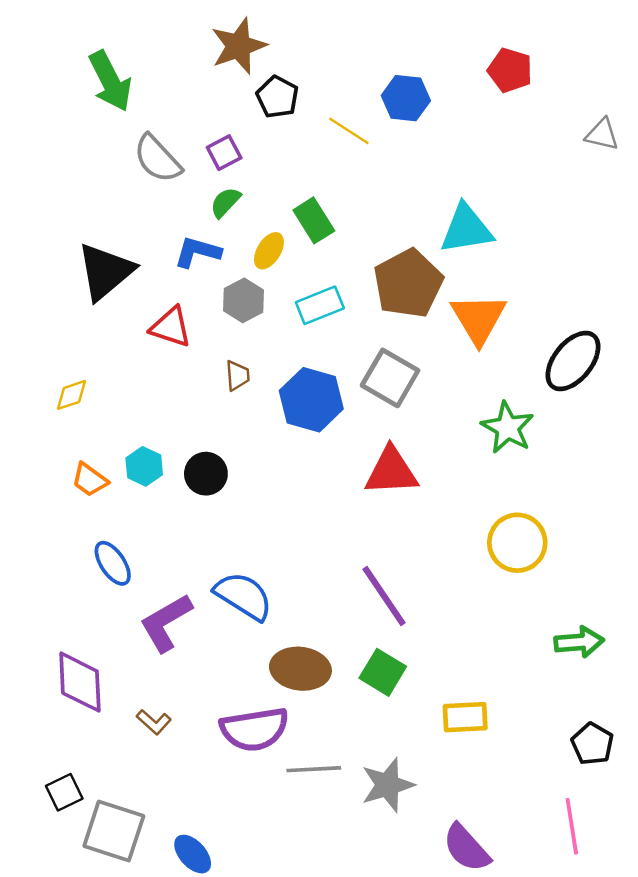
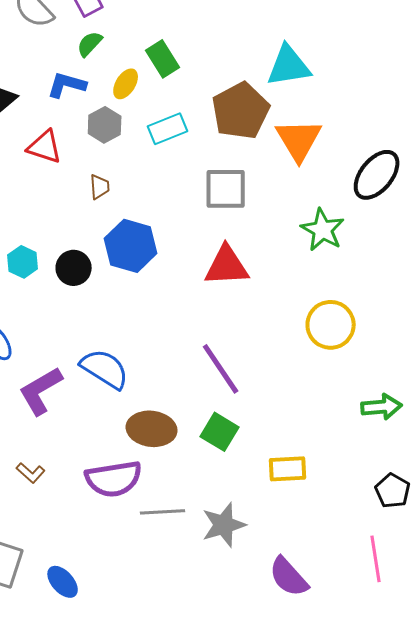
gray square: (390, 378) -> (226, 189), turned -30
blue hexagon: (311, 400) -> (131, 246), moved

